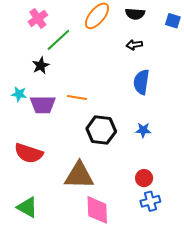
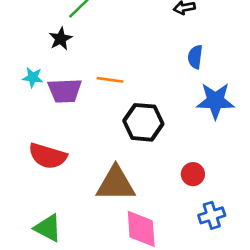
blue semicircle: (141, 82) -> (195, 57), size x0.7
blue star: (143, 130) -> (215, 101), moved, size x1.8
red circle: (144, 178) -> (193, 174), moved

